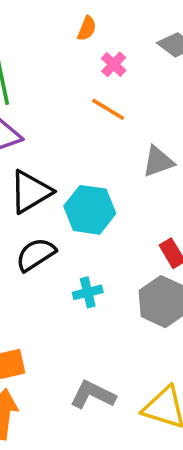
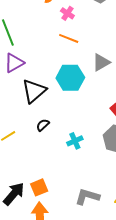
cyan hexagon: (90, 210) -> (70, 78), moved
black semicircle: (36, 254) -> (43, 125), size x0.6

